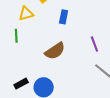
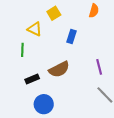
yellow triangle: (26, 14) -> (35, 29), turned 35
black rectangle: (21, 84) -> (32, 79), moved

